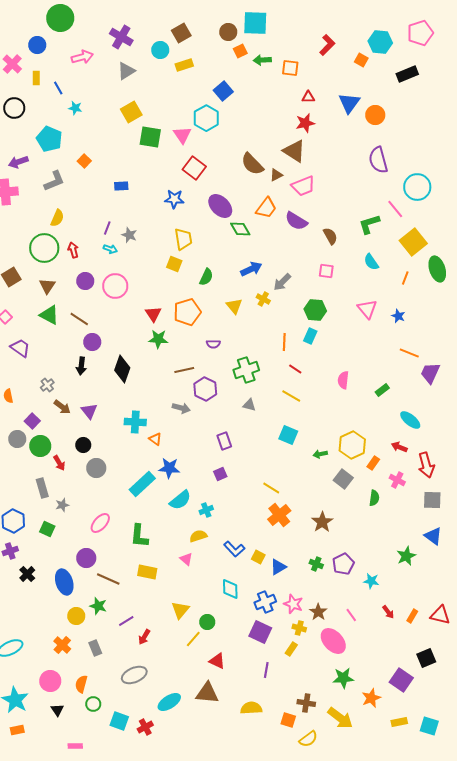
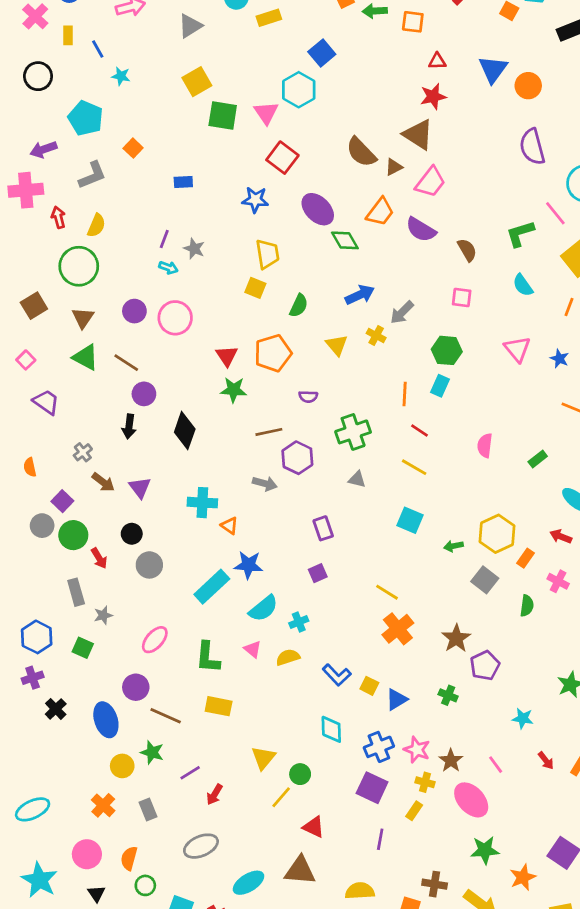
pink trapezoid: (303, 186) -> (430, 182), turned -30
red arrow: (73, 250) -> (58, 217), moved
pink triangle: (186, 559) -> (253, 649), moved
purple pentagon: (343, 564) -> (485, 665), moved

